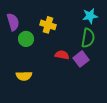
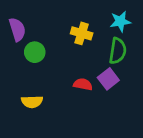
yellow cross: (48, 25) -> (82, 33), moved
red semicircle: (62, 55) -> (83, 84), moved

